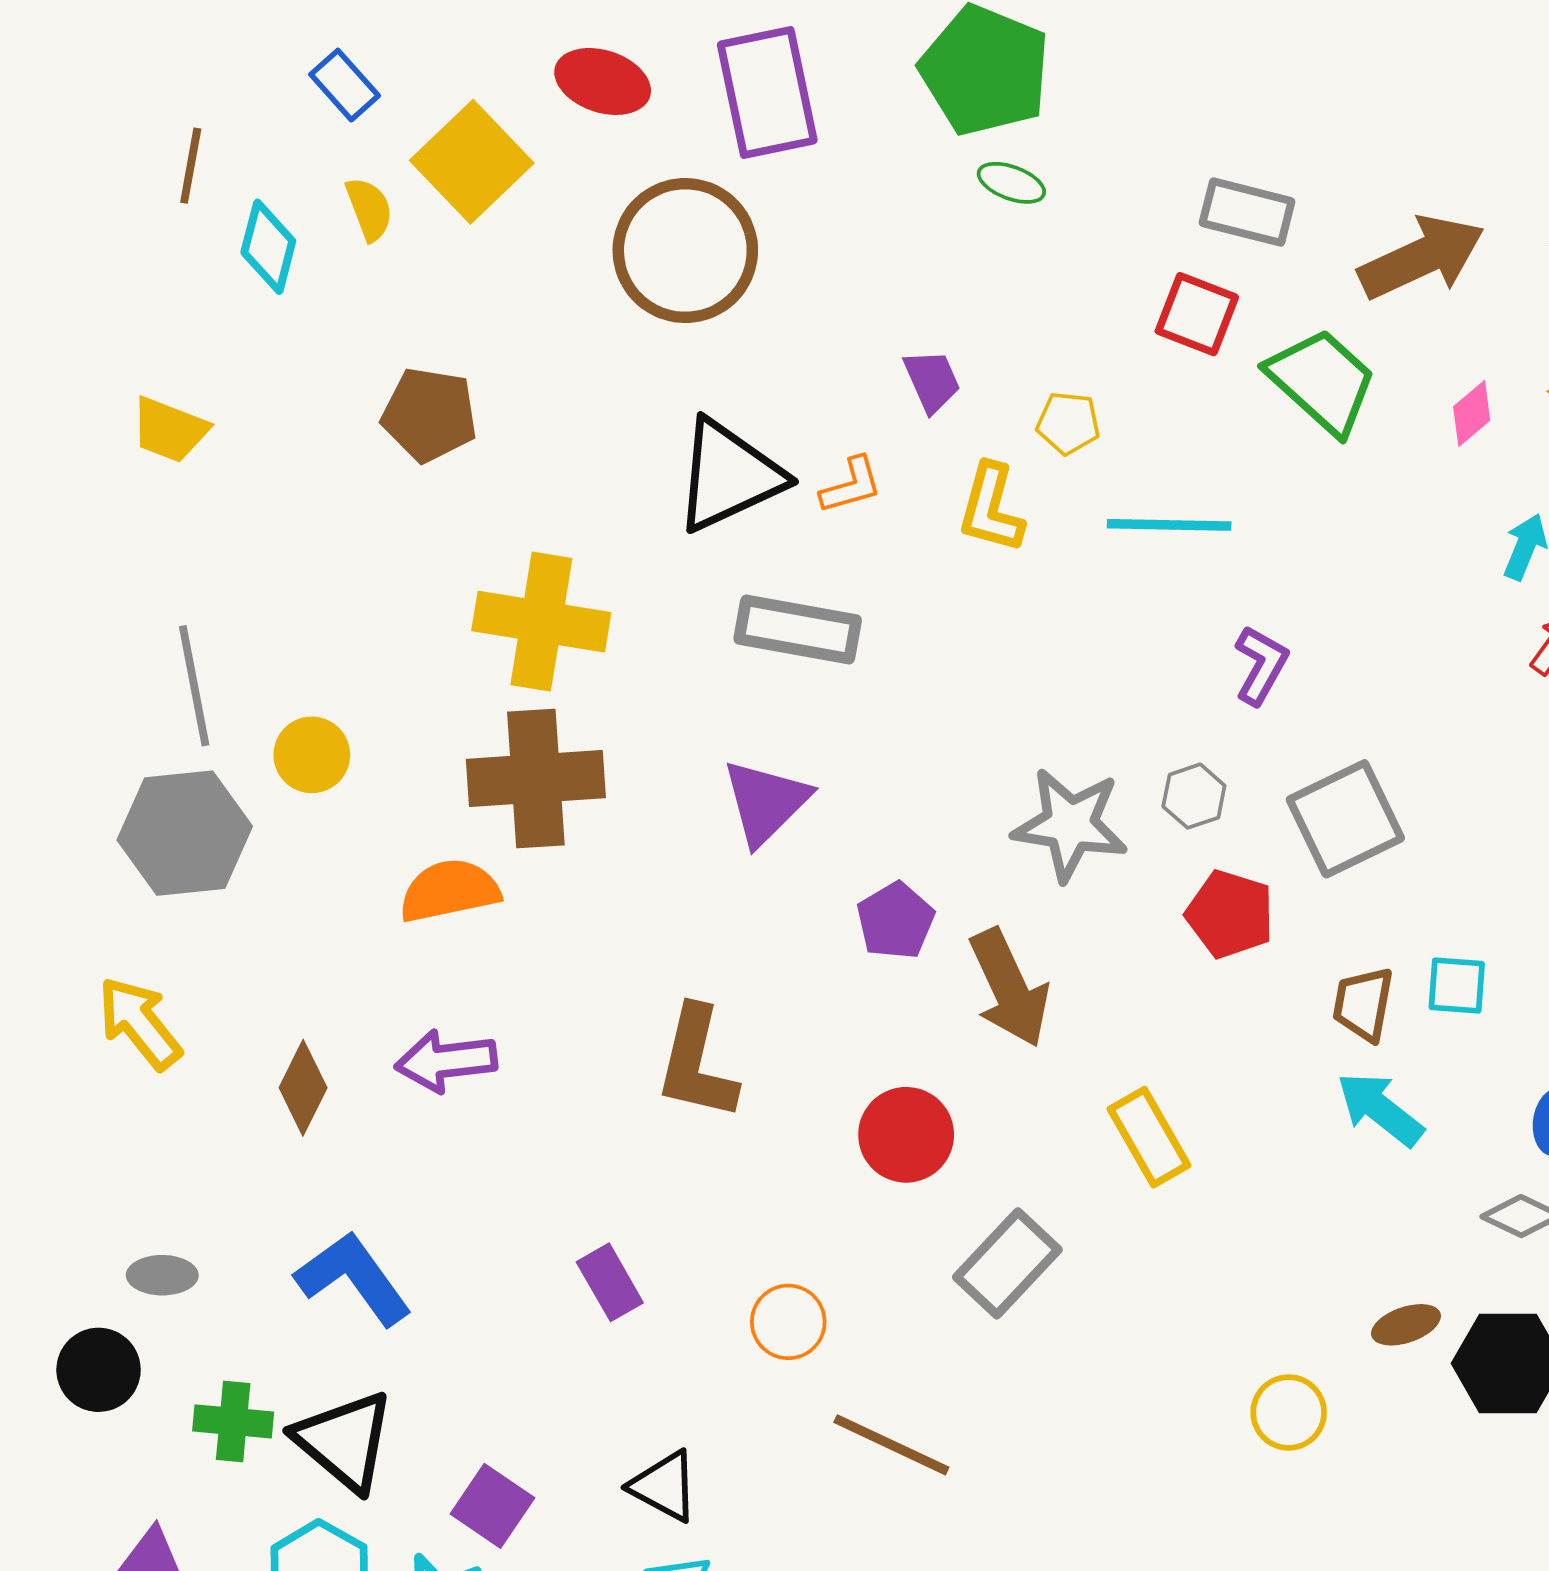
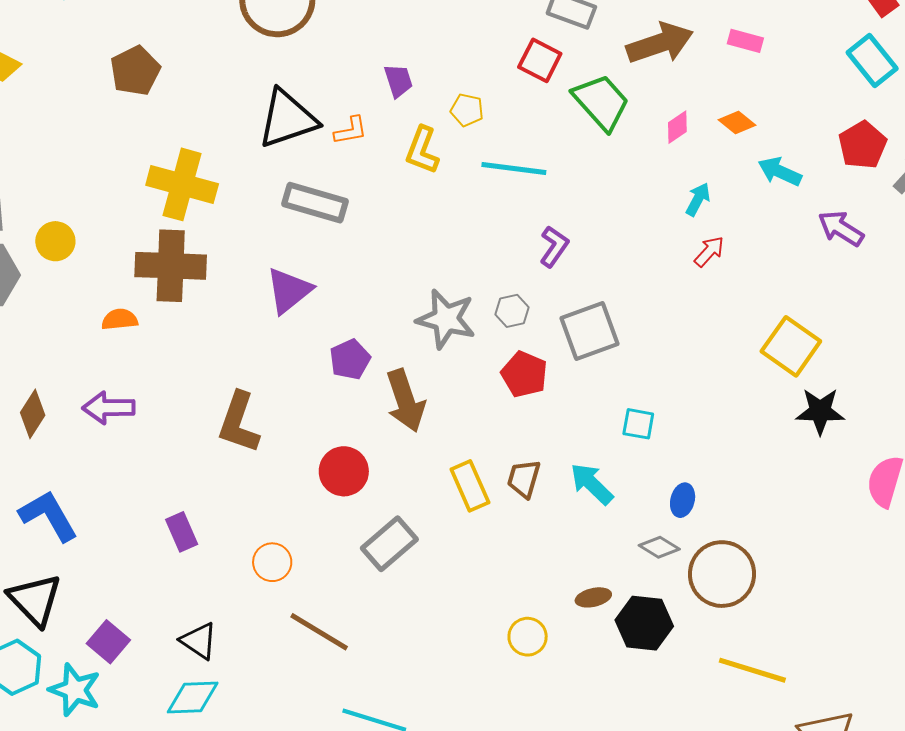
brown pentagon: (429, 415) -> (135, 71), turned 30
orange semicircle: (449, 891) -> (120, 319), size x0.7
brown trapezoid: (1363, 1004) -> (524, 479), moved

